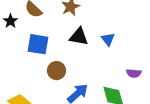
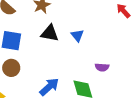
brown circle: (57, 71) -> (11, 68), moved

